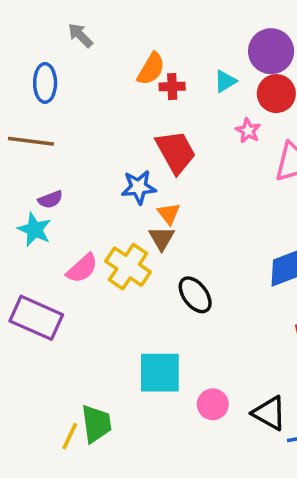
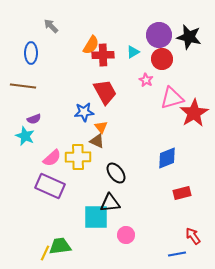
red cross: (172, 87) -> (103, 55), size x1.5
brown triangle: (162, 238) -> (97, 141), turned -35
yellow cross: (128, 267) -> (78, 157), turned -35
purple rectangle: (36, 318) -> (50, 186), moved
black triangle: (269, 413) -> (110, 203), moved, turned -35
green trapezoid: (96, 424) -> (60, 246), turned -90

